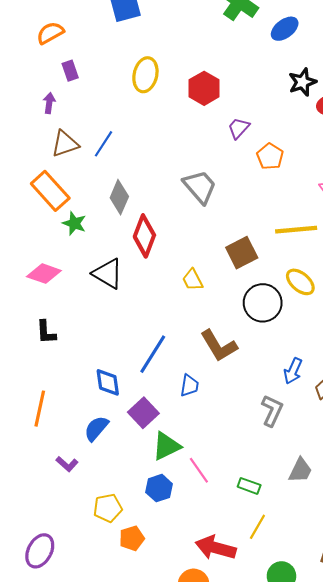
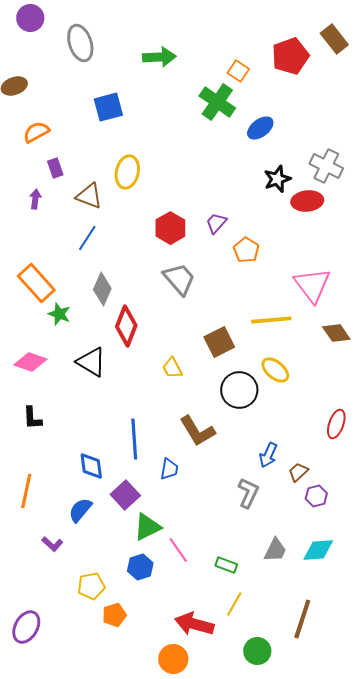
red hexagon: (204, 88) -> (170, 228), moved
brown triangle: (65, 144) -> (89, 196), moved, turned 40
blue line: (153, 354) -> (134, 439), turned -36

